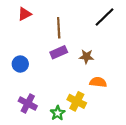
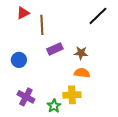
brown line: (59, 28) -> (42, 25), moved
orange semicircle: (98, 82) -> (82, 73), moved
yellow cross: (77, 101) -> (72, 95), turned -30

